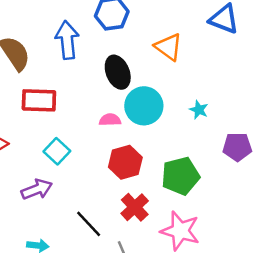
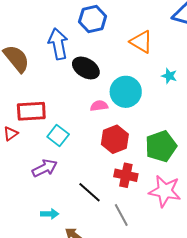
black ellipse: (118, 72) -> (86, 68), moved, turned -32
red rectangle: (39, 100) -> (31, 111), moved
cyan star: (199, 110) -> (169, 76), moved
red cross: (135, 207) -> (126, 175), turned -30

